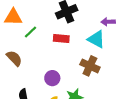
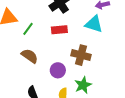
brown semicircle: (14, 58) -> (30, 56), moved
brown cross: (90, 66) -> (81, 55), moved

